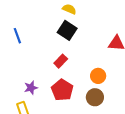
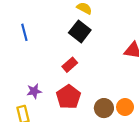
orange circle: (98, 76) -> (125, 107), moved

